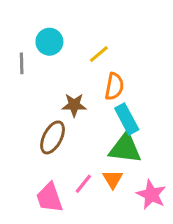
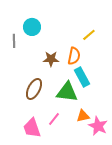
yellow line: (99, 54) -> (89, 35), moved
brown star: (74, 105) -> (51, 59), moved
green triangle: (125, 148) -> (67, 92), moved
orange triangle: (113, 179) -> (83, 116), moved, turned 48

